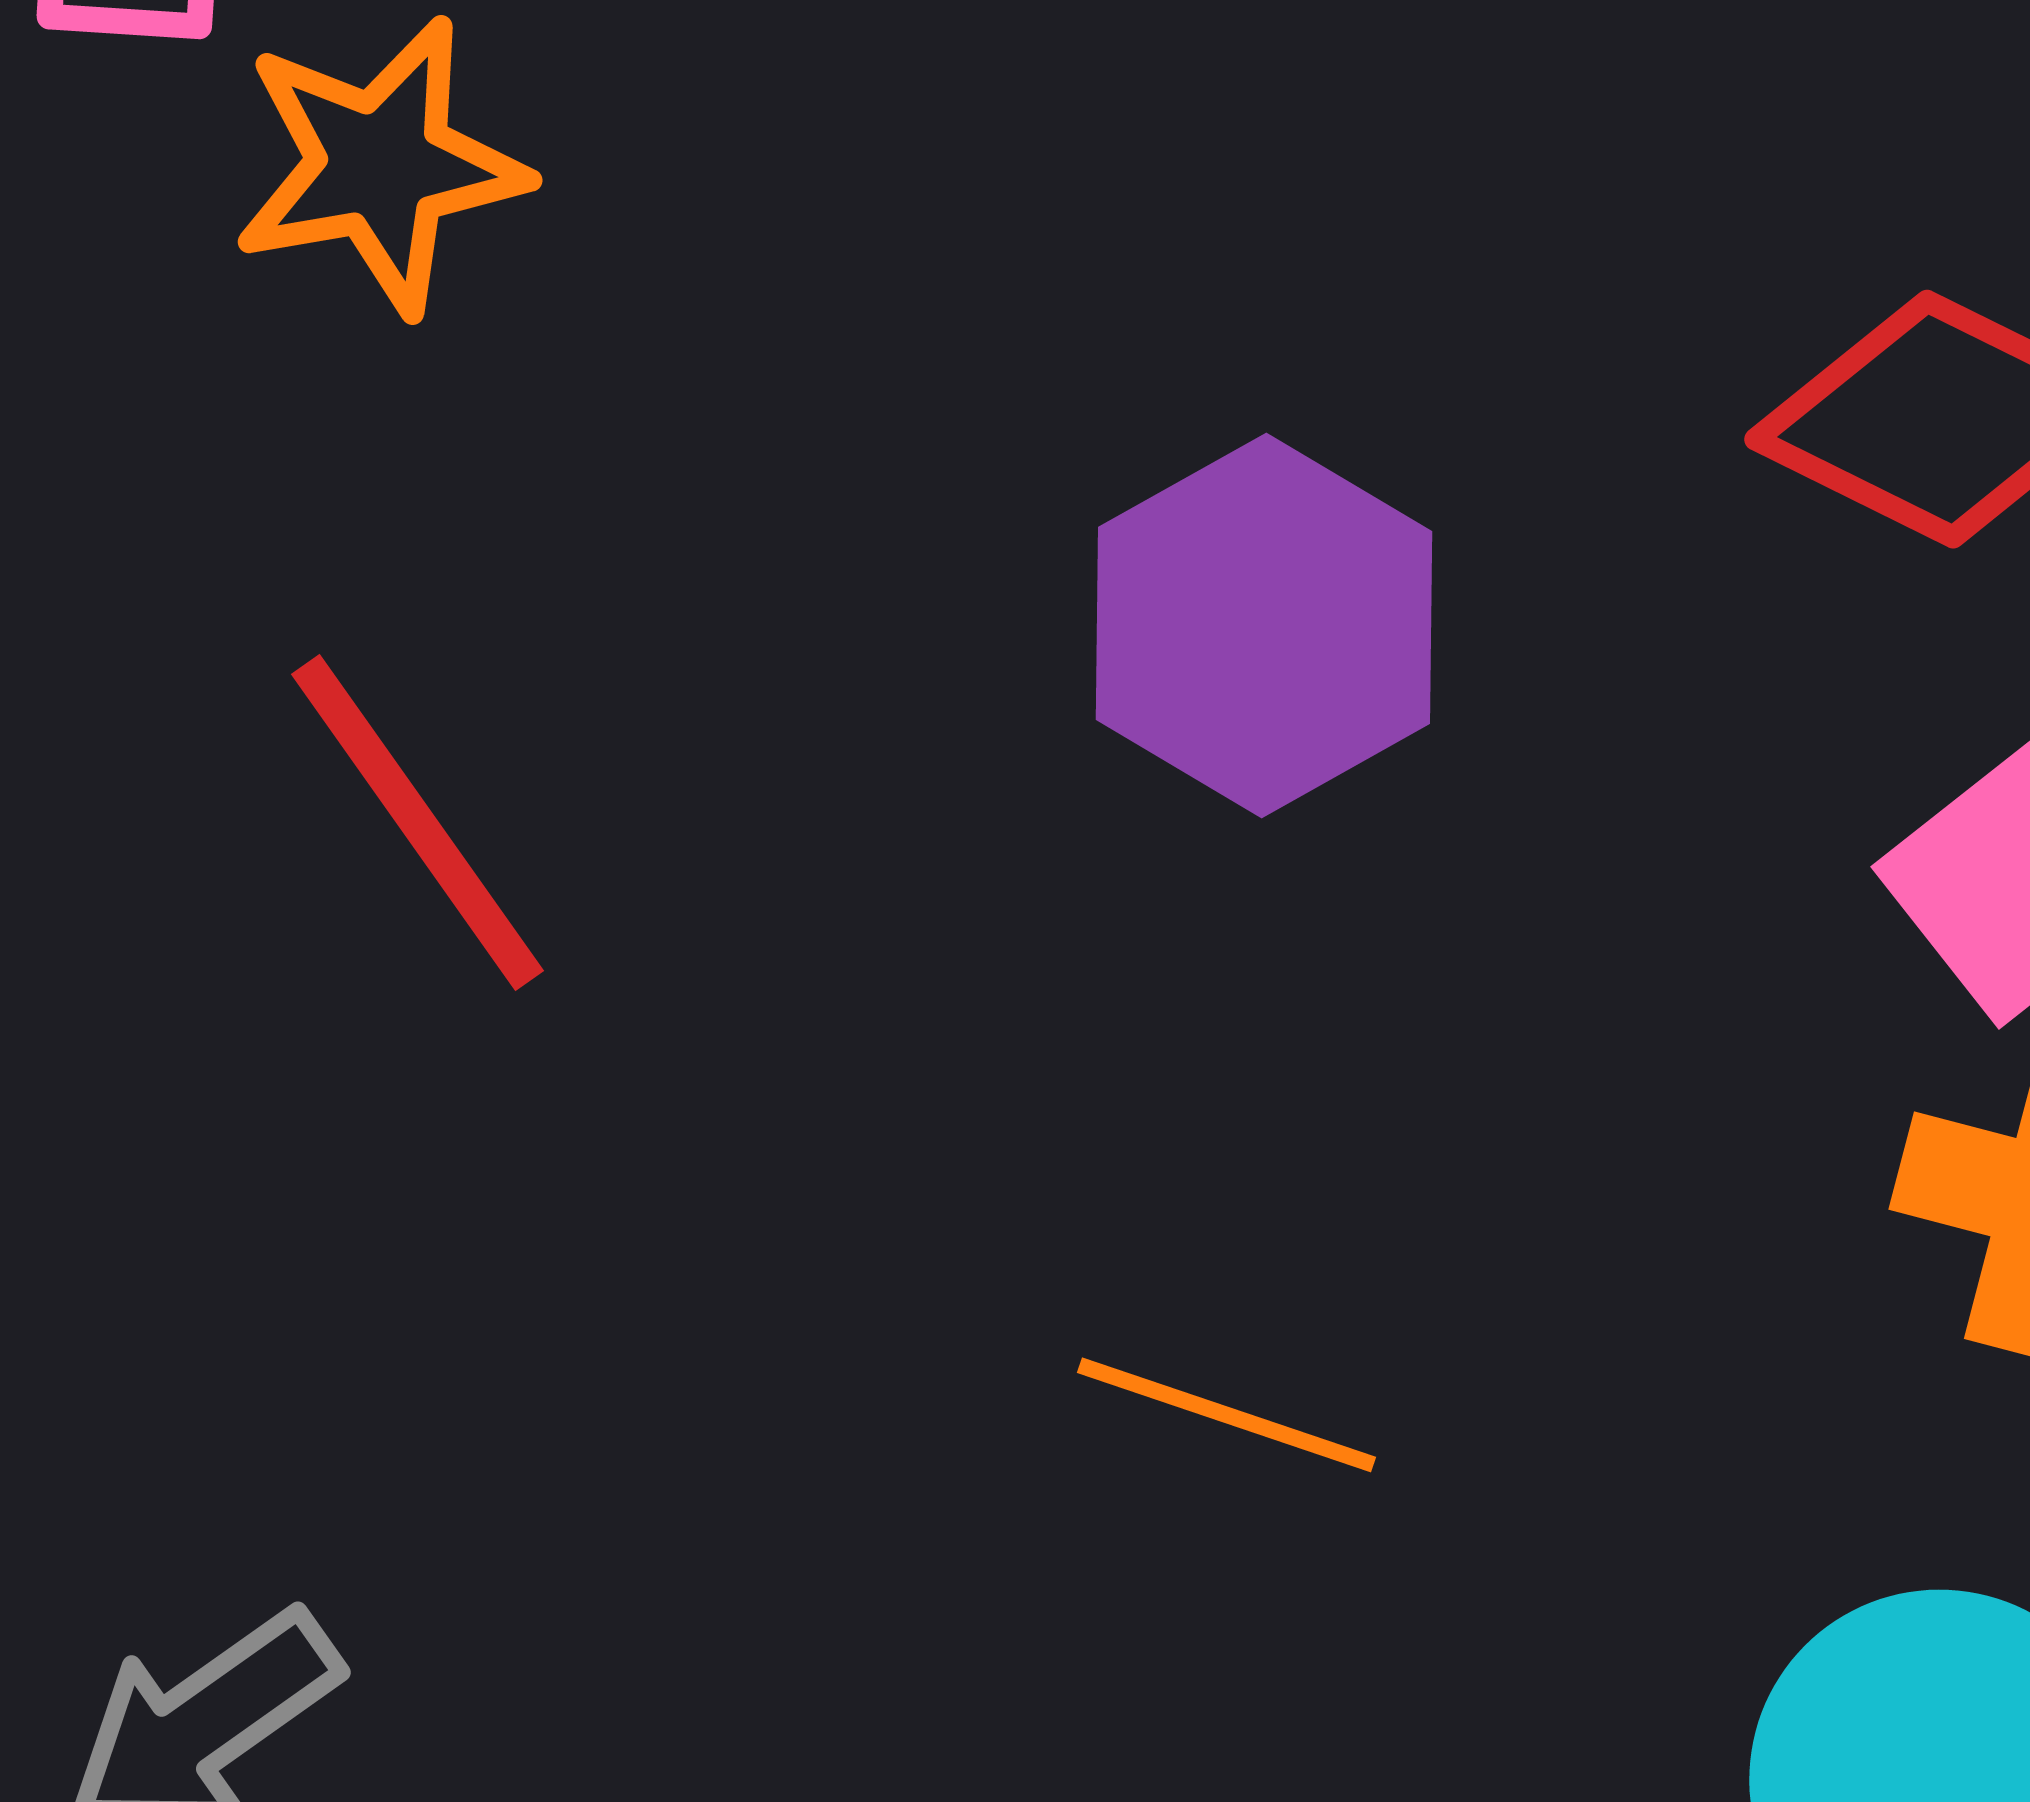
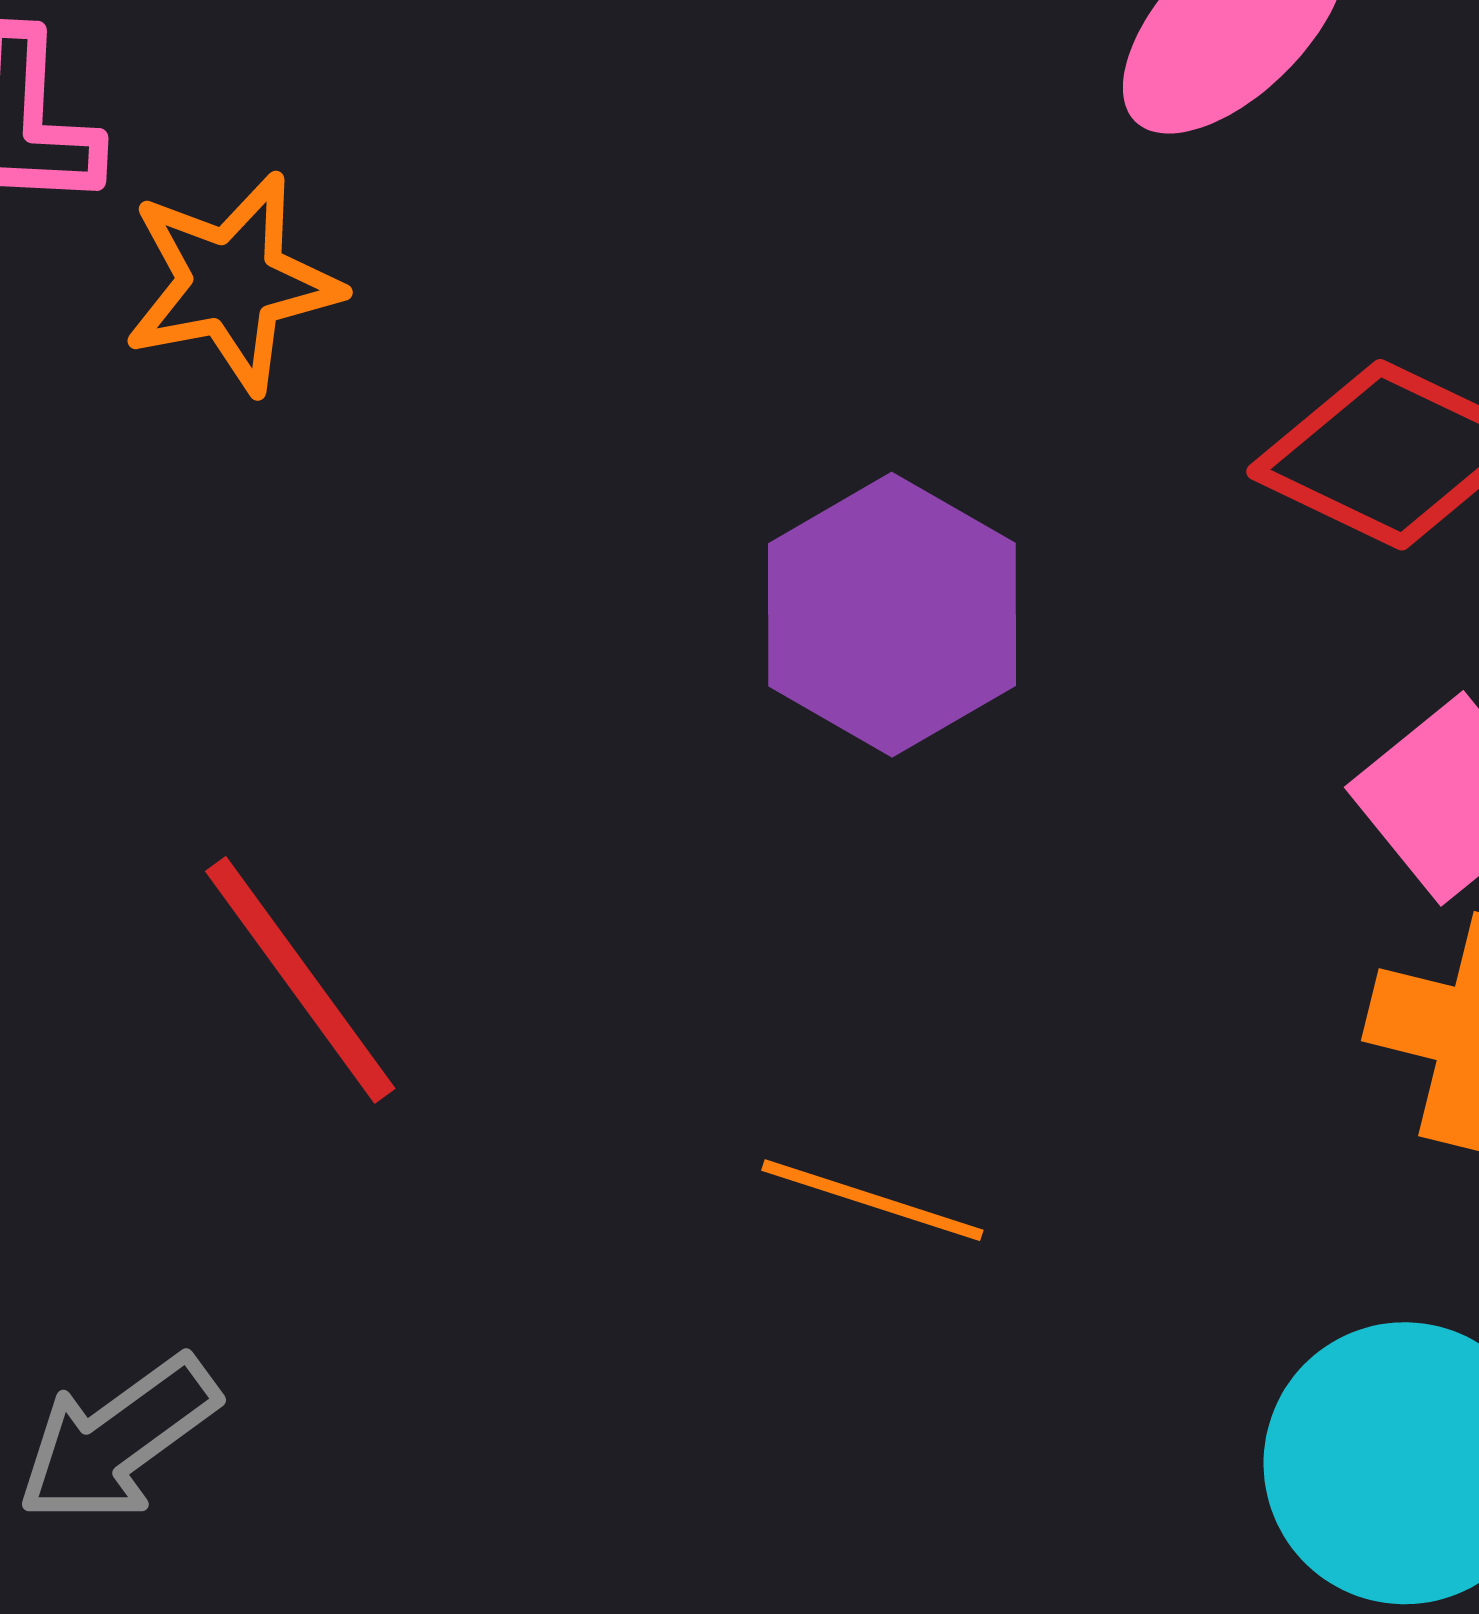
red line: (417, 823) -> (300, 980), moved

